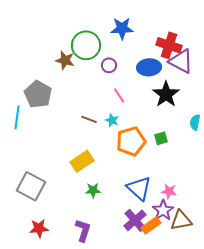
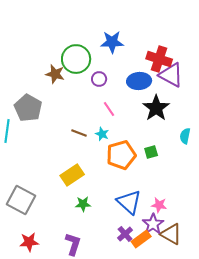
purple cross: (135, 220) -> (125, 234), size x0.7
brown triangle: (181, 220) -> (171, 234), turned 40

